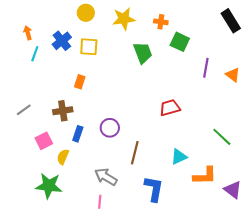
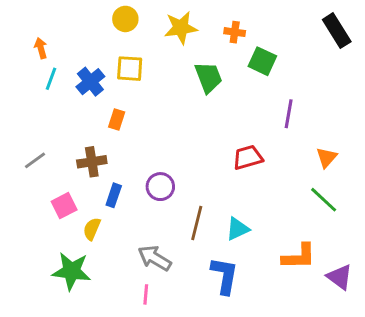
blue cross: (62, 41) -> (90, 82), moved
purple line: (206, 68) -> (289, 114), moved
orange triangle: (233, 75) -> (327, 157), moved, turned 35
cyan triangle: (179, 157) -> (238, 229), moved

